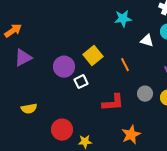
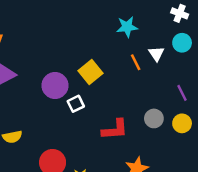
white triangle: (147, 41) -> (156, 54), turned 40
orange line: (125, 65) -> (136, 62), moved

